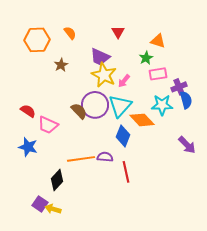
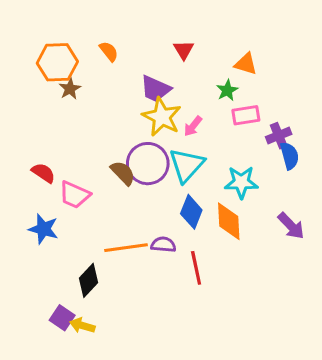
brown star: (61, 65) -> (70, 89), moved
cyan star: (162, 105) -> (241, 182), moved
orange diamond: (142, 120) -> (229, 221), moved, turned 40

